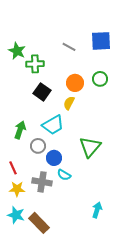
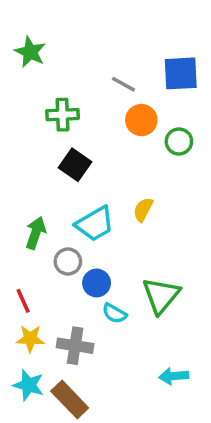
green star: (17, 51) -> (30, 52), moved
orange circle: (75, 83) -> (141, 120), moved
yellow semicircle: (69, 103) -> (143, 210), moved
green triangle: (90, 147) -> (161, 296), moved
gray cross: (42, 182) -> (75, 346), moved
cyan arrow: (97, 210) -> (174, 376), turned -112

